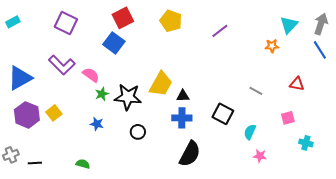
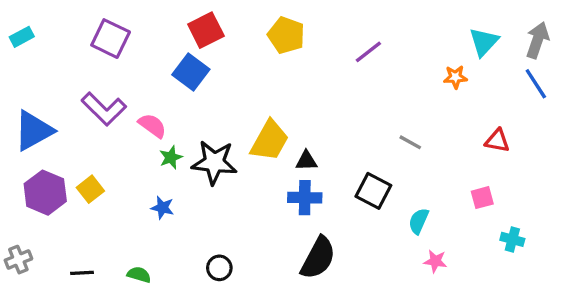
gray line: (256, 91) -> (410, 142), moved
black circle: (138, 132) -> (219, 268), moved
black line: (35, 163) -> (82, 273), moved

